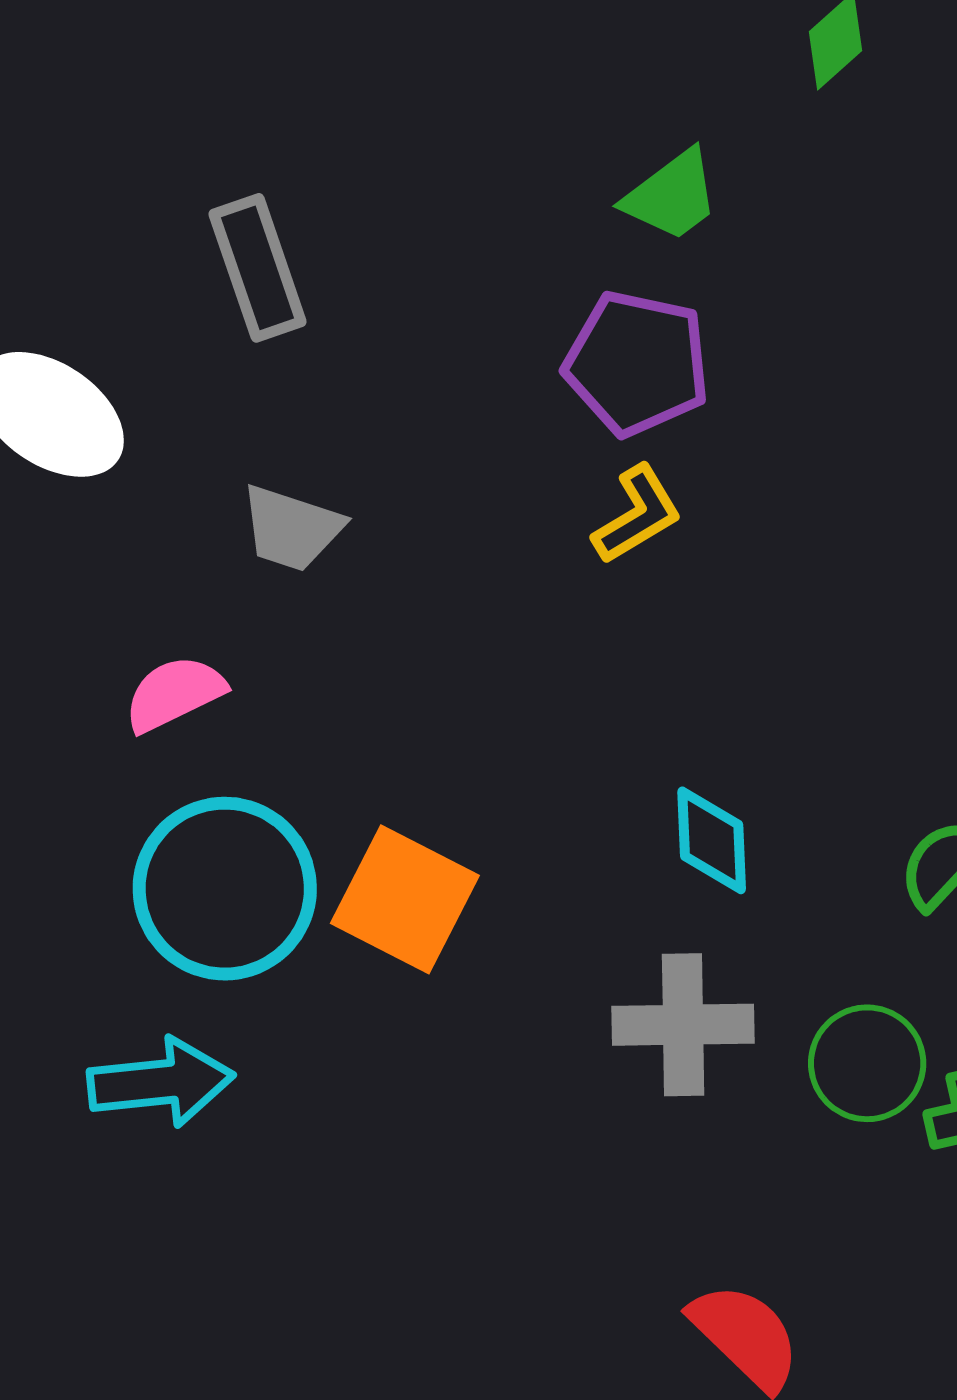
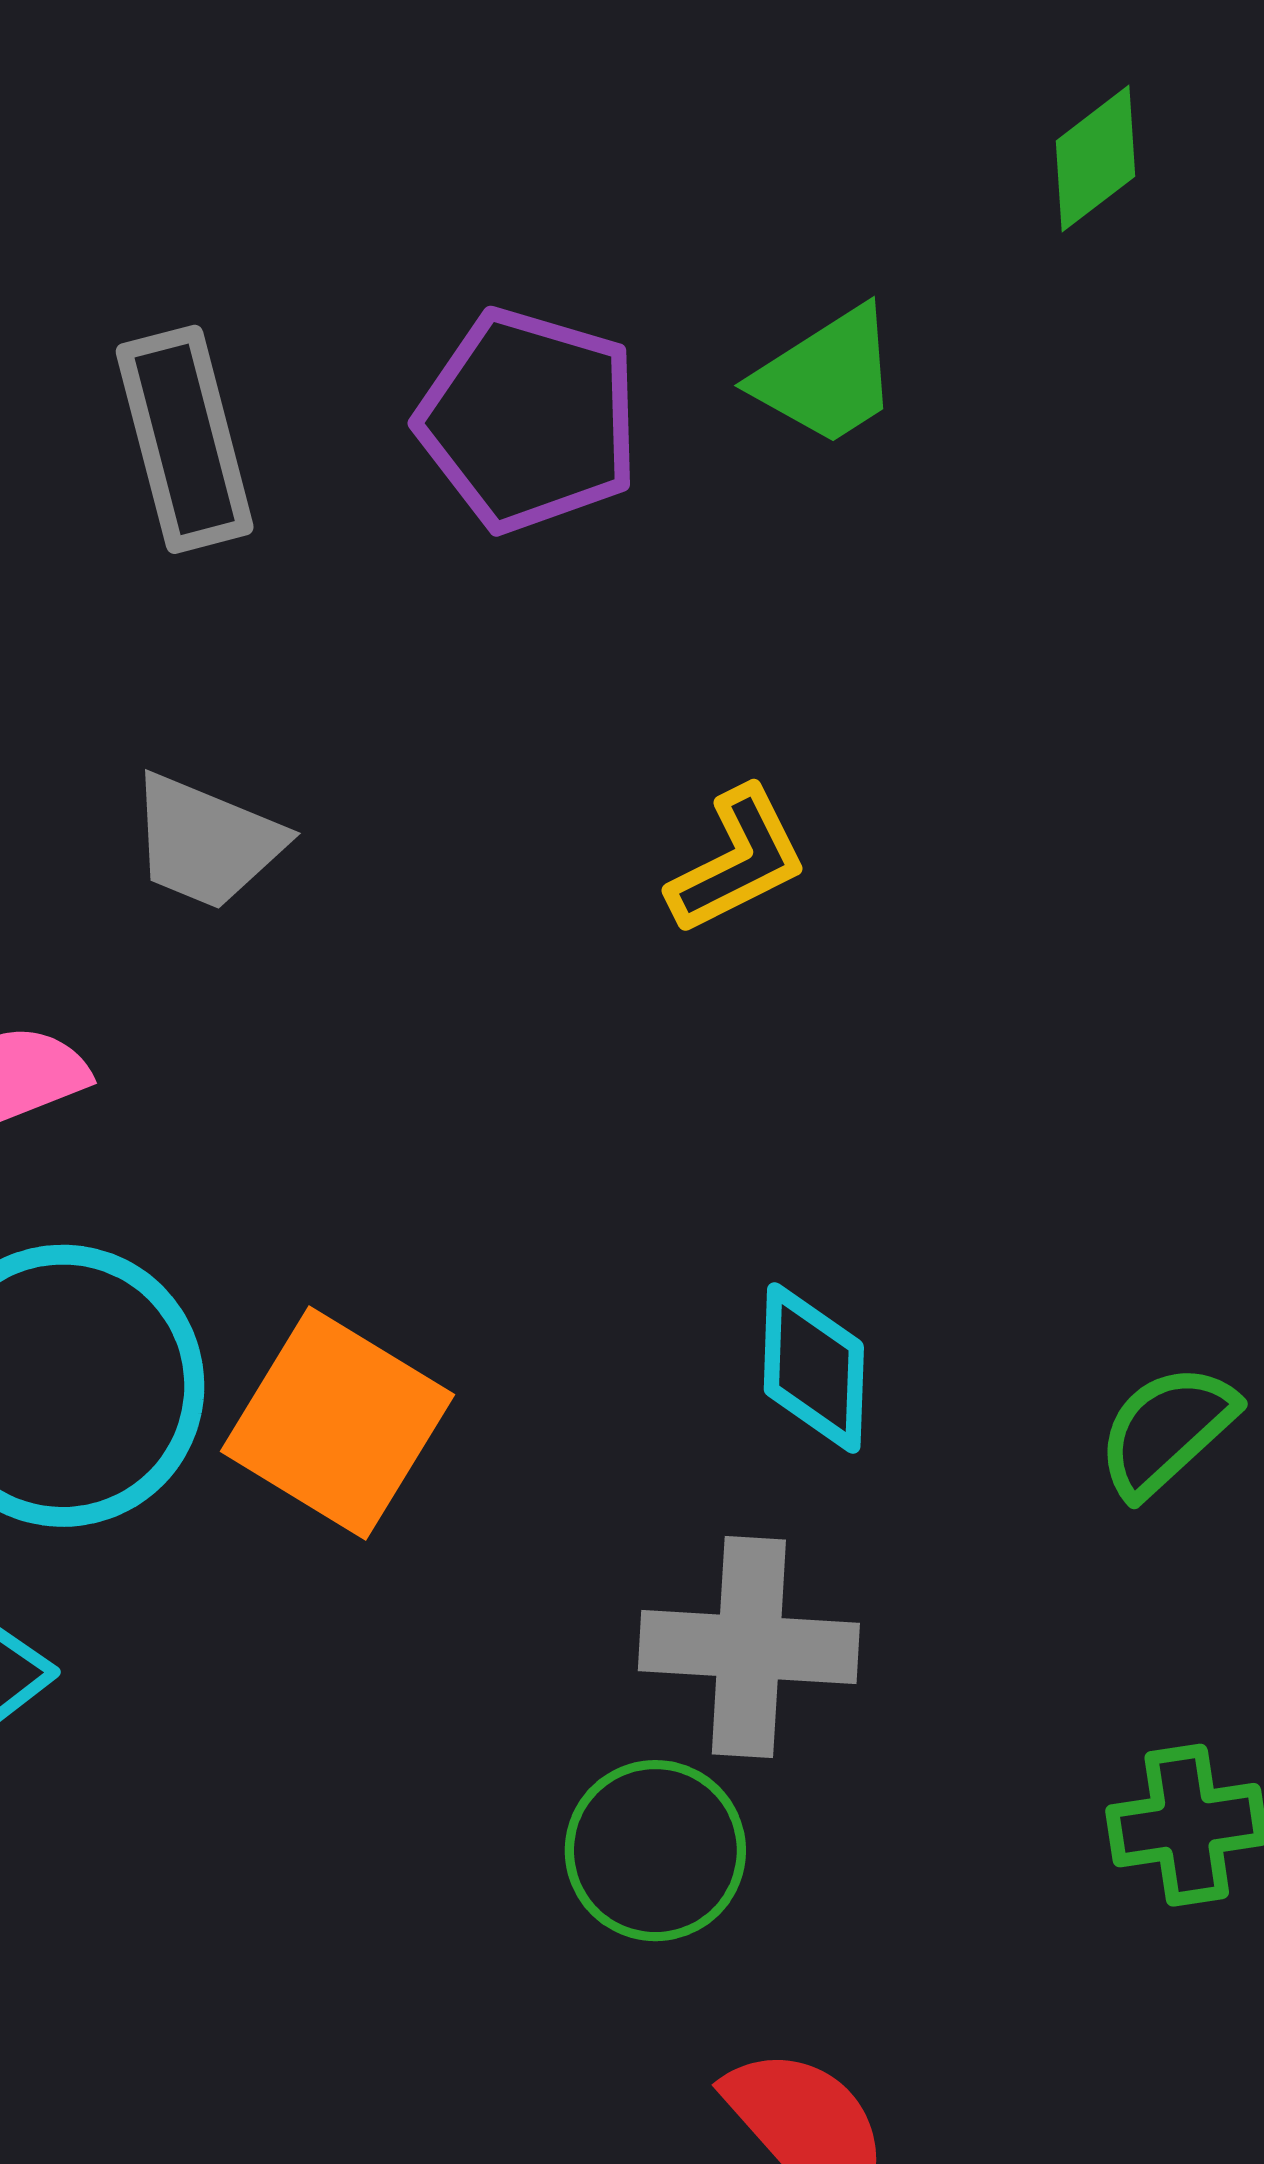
purple pentagon: (637, 363) -> (529, 420), moved
green circle: (867, 1063) -> (655, 1851), moved

